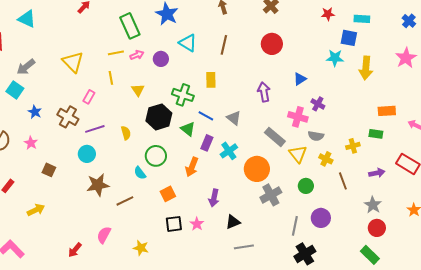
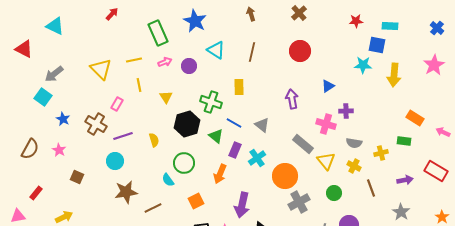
yellow line: (116, 53) -> (134, 60), moved
purple cross: (318, 104) -> (346, 111), turned -32
orange rectangle: (387, 111) -> (415, 118), turned 36
gray semicircle: (316, 136) -> (354, 143), moved
purple arrow: (214, 198) -> (242, 205), size x1.4

